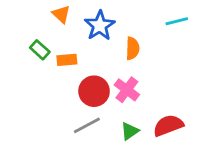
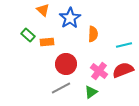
cyan line: (177, 21) -> (124, 45), moved
pink cross: (127, 90) -> (99, 71), moved
red semicircle: (168, 125) -> (123, 70), moved

